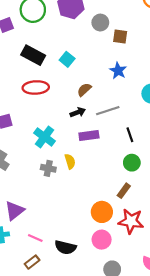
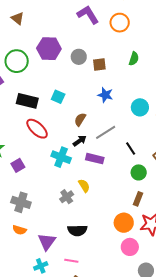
red ellipse: (36, 87) -> (37, 129), turned 60
purple rectangle: (89, 135) -> (95, 159), turned 36
cyan cross: (45, 137) -> (61, 157), moved
gray cross: (48, 168) -> (67, 197), turned -32
black semicircle: (65, 247) -> (77, 230), moved

